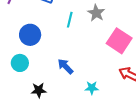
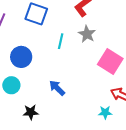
cyan star: (92, 88) -> (105, 112), moved

